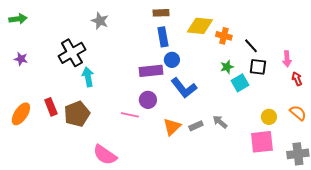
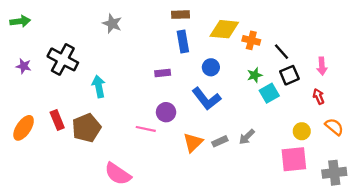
black cross: (72, 53) -> (63, 59), moved, turned -32
blue circle: (172, 60) -> (211, 67), moved
black square: (258, 67) -> (289, 75), turned -30
purple rectangle: (151, 71) -> (163, 73), moved, size x0.6
red arrow: (297, 79) -> (319, 96), moved
gray arrow: (220, 122) -> (247, 137), turned -84

